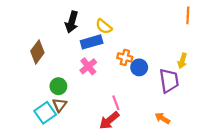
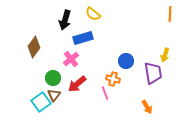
yellow semicircle: (104, 26) -> (93, 14), moved
orange cross: (125, 57) -> (113, 79), moved
pink cross: (88, 66) -> (71, 59), moved
orange arrow: (162, 118) -> (147, 107), turned -152
red arrow: (109, 121) -> (77, 84), moved

